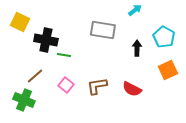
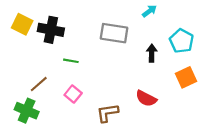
black cross: (46, 40) -> (51, 30), moved
brown L-shape: (97, 86) -> (107, 113), moved

